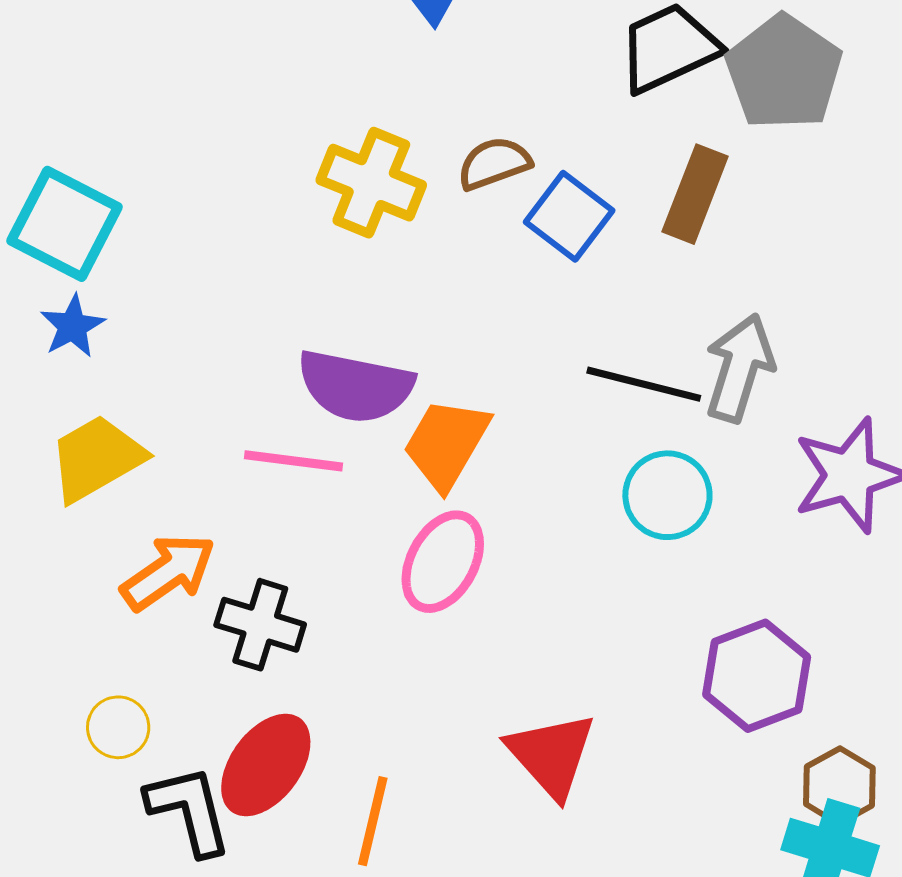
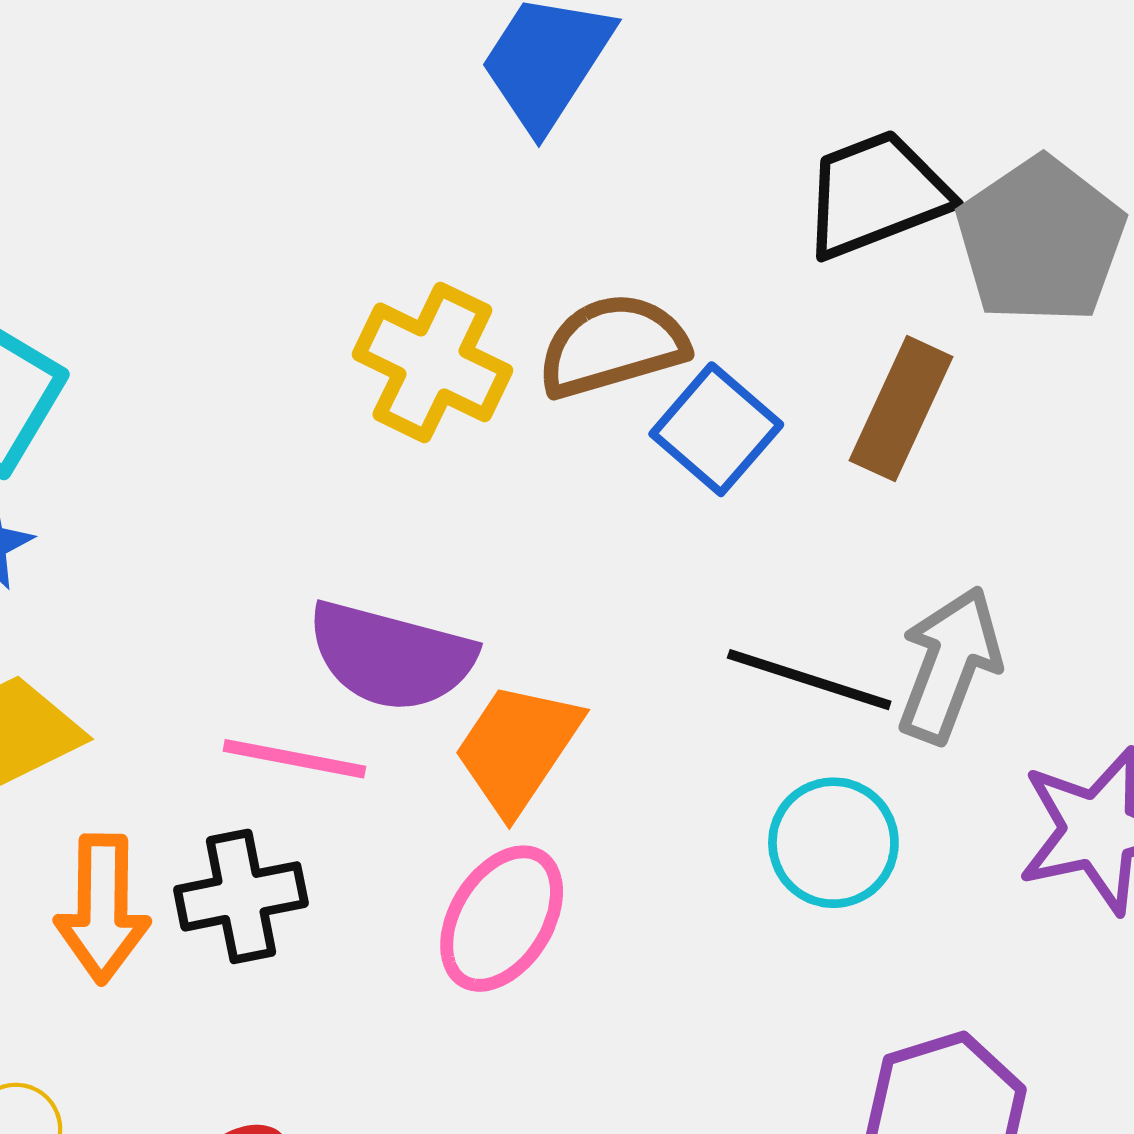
brown semicircle: (494, 163) -> (612, 346), size x1.4
orange arrow: (168, 572) -> (102, 909), turned 122
black cross: (260, 625) -> (241, 896), moved, turned -32

